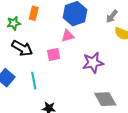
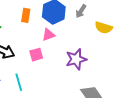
orange rectangle: (34, 13) -> (26, 15), moved
gray arrow: (112, 16) -> (81, 11), moved

